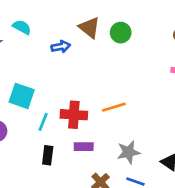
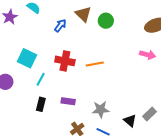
blue arrow: (61, 47) -> (60, 26), turned -48
orange line: (114, 107) -> (95, 64), moved
red cross: (74, 115) -> (65, 61), moved

